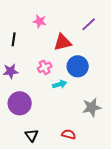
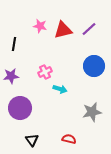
red triangle: (63, 42) -> (63, 30), moved
blue circle: (78, 66) -> (94, 66), moved
cyan arrow: (60, 84) -> (60, 89), turned 32

